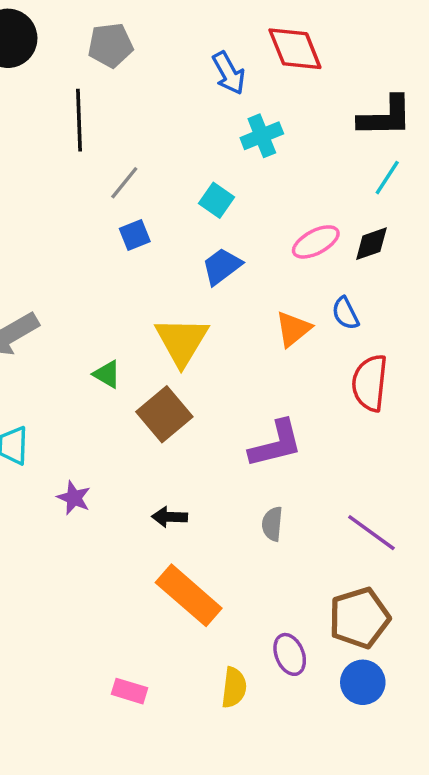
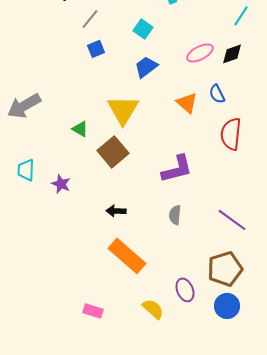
orange triangle: (293, 329) -> (187, 103), turned -40
purple star: (74, 498) -> (61, 184), moved
yellow semicircle: (234, 688) -> (153, 309), turned -55

